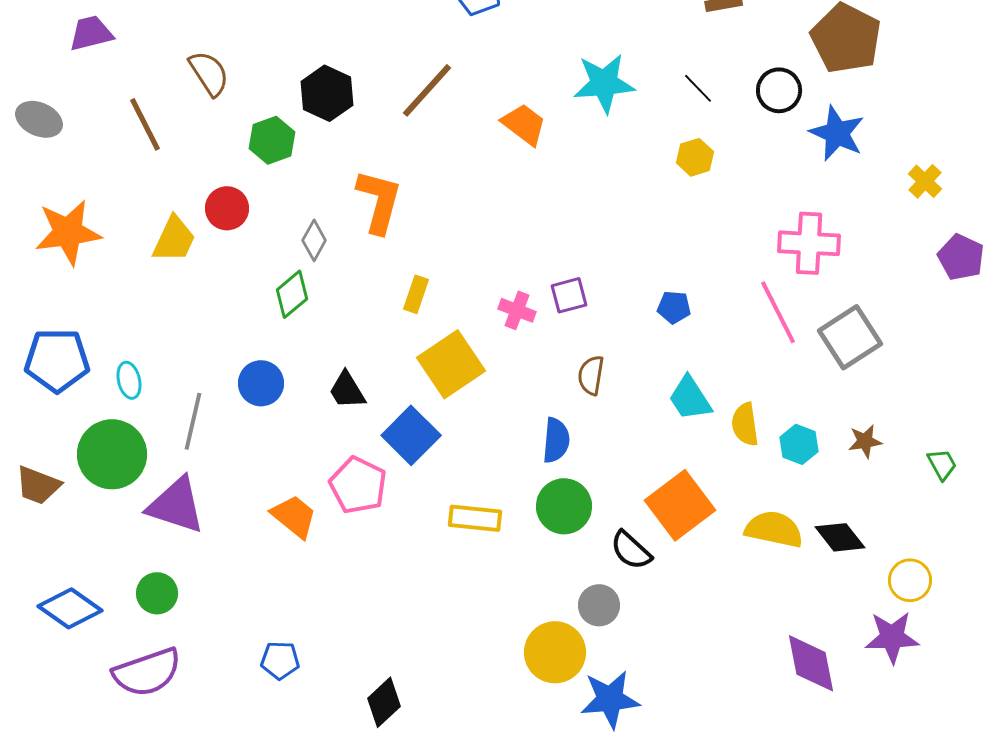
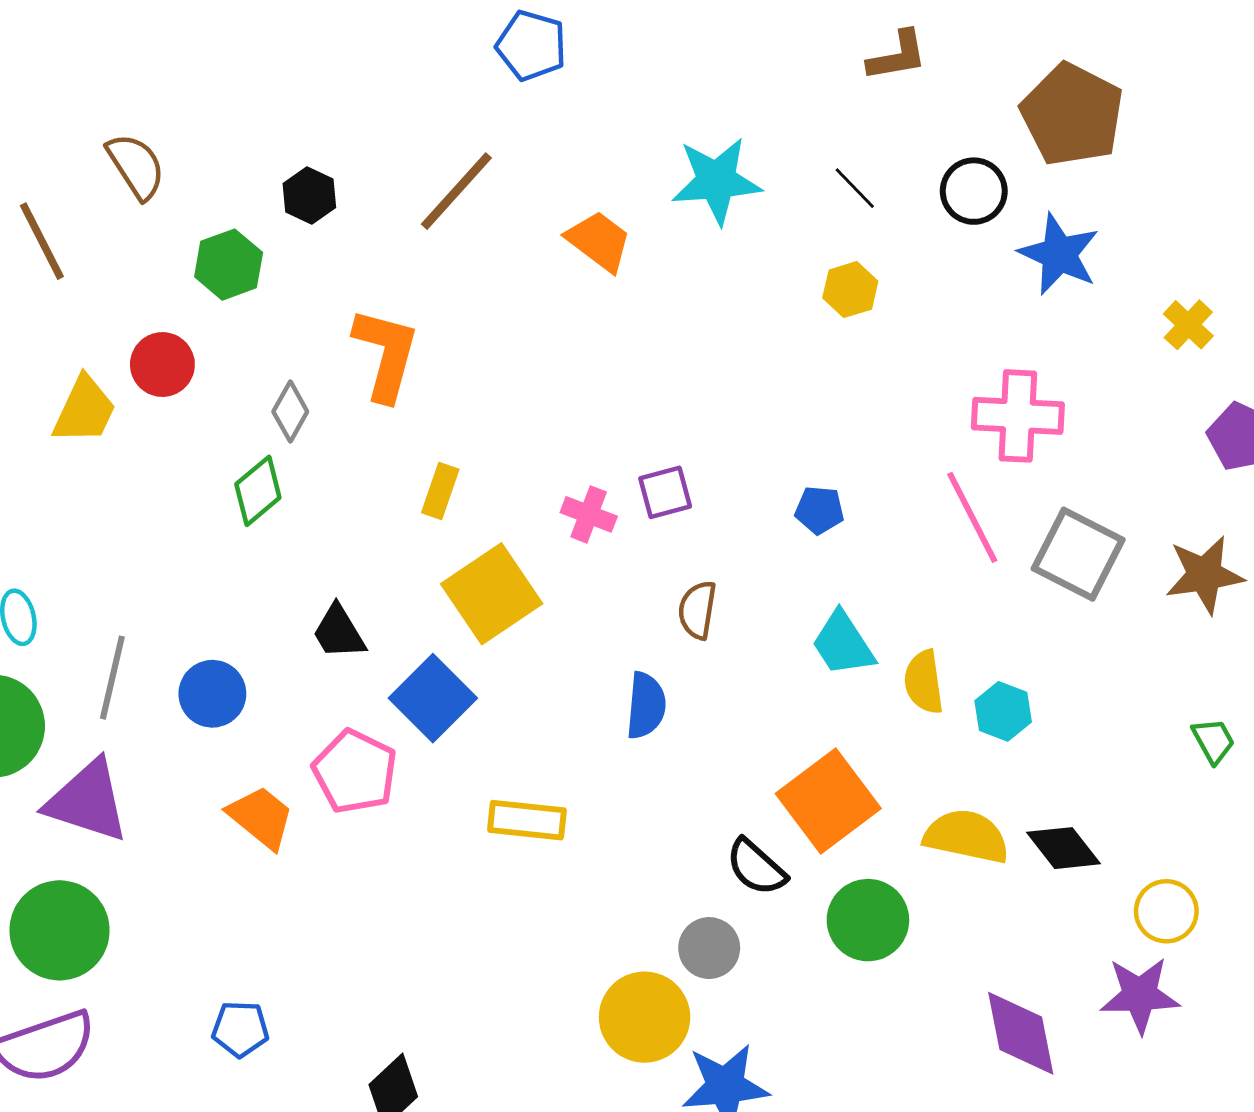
black hexagon: (327, 93) -> (309, 195), size x0.7
gray square: (850, 337) -> (1078, 554), turned -30
blue circle: (261, 383) -> (212, 694), moved
brown star: (865, 441) -> (1204, 575), moved, size x1.6
green circle: (564, 506) -> (868, 920), moved
green circle: (157, 593) -> (60, 930), size x1.6

